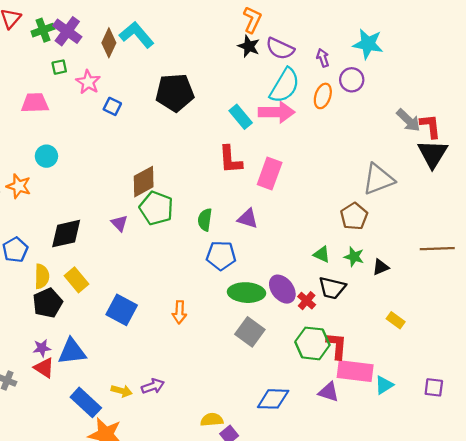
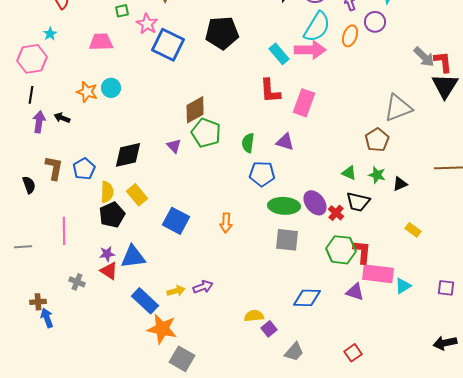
blue square: (112, 106) -> (168, 45), size x2.0
orange star: (19, 186) -> (87, 92), moved
gray square: (250, 332) -> (287, 240), turned -30
yellow arrow: (122, 391) -> (176, 291), turned -30

